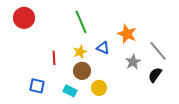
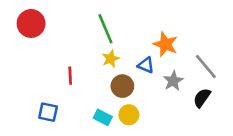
blue triangle: (103, 48) -> (146, 65), moved
yellow star: (80, 52) -> (111, 59), moved
brown circle: (82, 71) -> (122, 86), moved
cyan rectangle: (70, 91) -> (103, 117), moved

